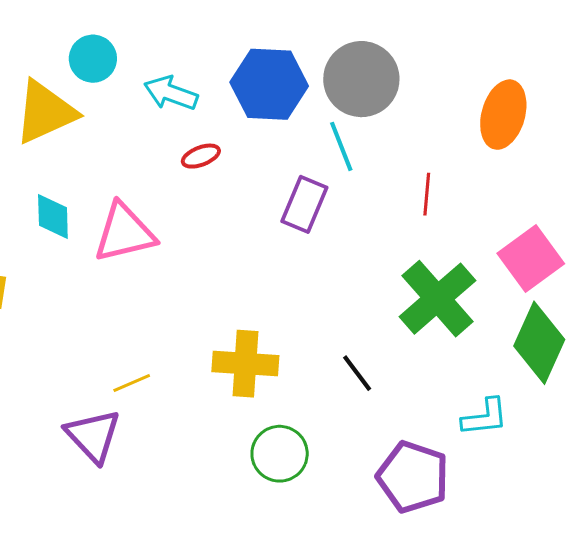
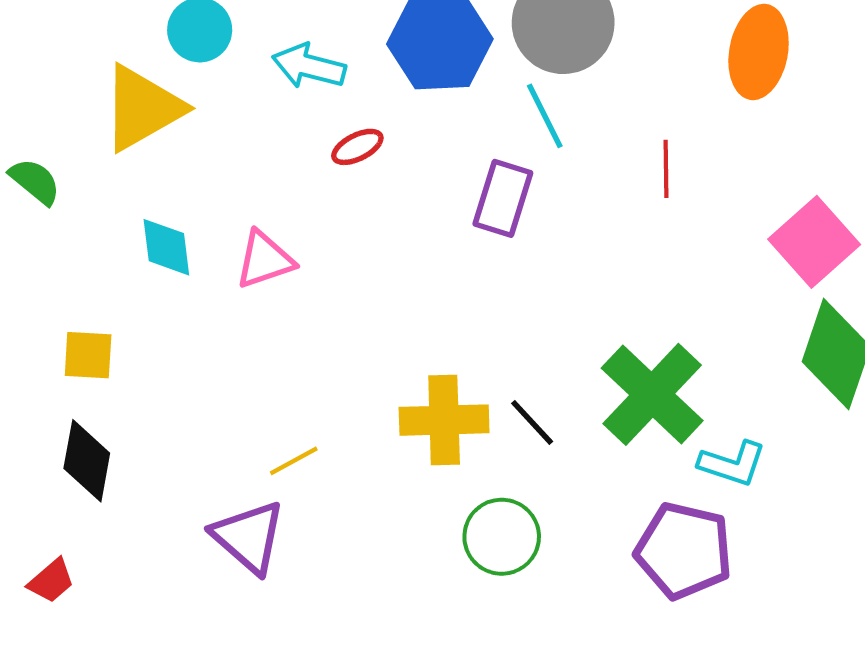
pink triangle: (124, 233) -> (265, 260), size x0.7
green cross: (438, 299) -> (652, 394), moved
black line: (357, 373) -> (532, 422), moved
cyan L-shape: (485, 417) -> (732, 464), moved, turned 30

